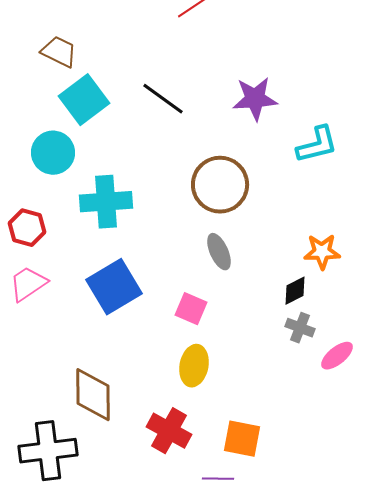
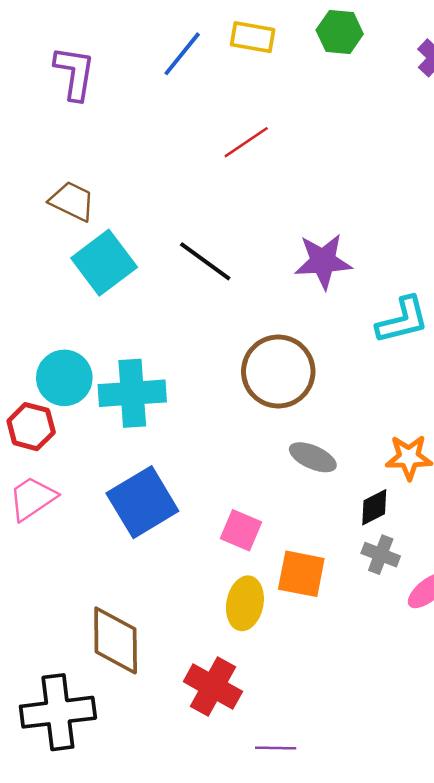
cyan circle: (53, 153) -> (64, 378), moved
gray ellipse: (219, 252) -> (313, 457), moved, turned -42
orange square: (242, 439) -> (301, 574), moved

